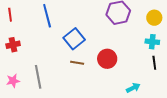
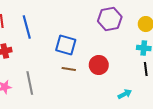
blue line: (47, 16) -> (27, 27), moved
blue square: (74, 39) -> (66, 45), turned -35

